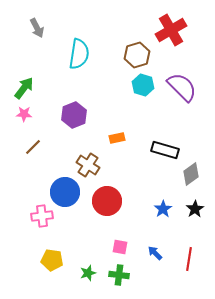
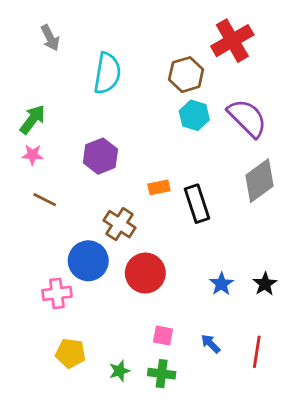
brown line: (33, 147) -> (45, 200), turned 72
black rectangle: (165, 150) -> (197, 204), moved, turned 56
gray diamond: (191, 174) -> (260, 181), moved, size x1.4

